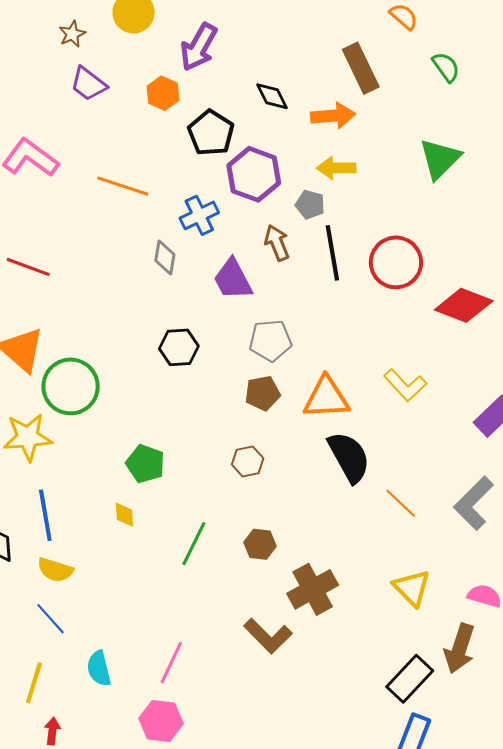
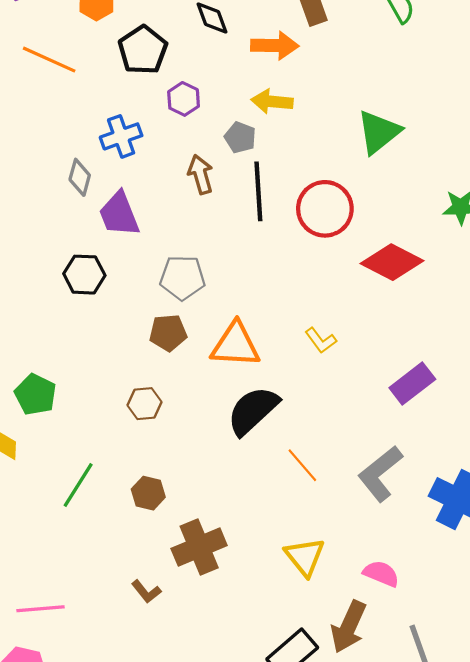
green triangle: (440, 159) -> (379, 132), moved
purple hexagon: (254, 174) -> (184, 99), size x0.6
orange line: (123, 186) -> (49, 60), moved
purple trapezoid: (233, 279) -> (119, 214), moved
yellow L-shape: (405, 385) -> (321, 340), size x0.7
black semicircle: (349, 457) -> (253, 411), turned -110
brown L-shape: (268, 636) -> (146, 591), size x0.6
pink line: (171, 663) -> (40, 609), turned 54

